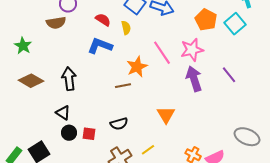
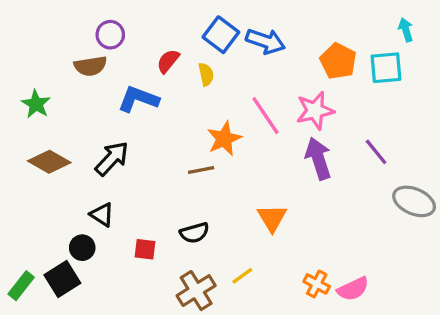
red semicircle: (103, 20) -> (168, 61), turned -84
cyan square: (235, 24) -> (386, 68), turned 35
blue L-shape: (100, 46) -> (138, 99), moved
black arrow: (69, 79) -> (112, 158), turned 50
black circle: (69, 133) -> (82, 248), moved
gray ellipse: (247, 137) -> (414, 201), moved

